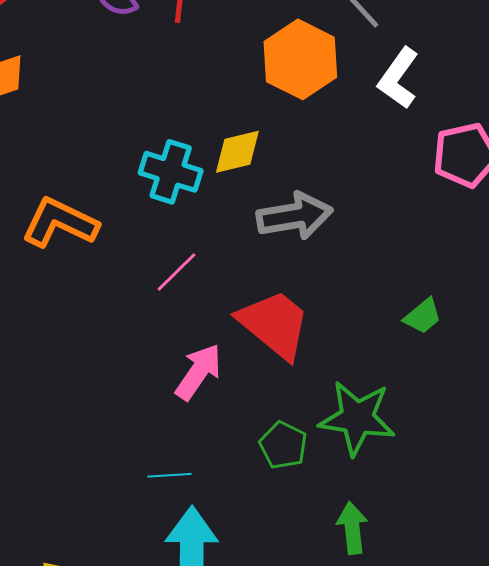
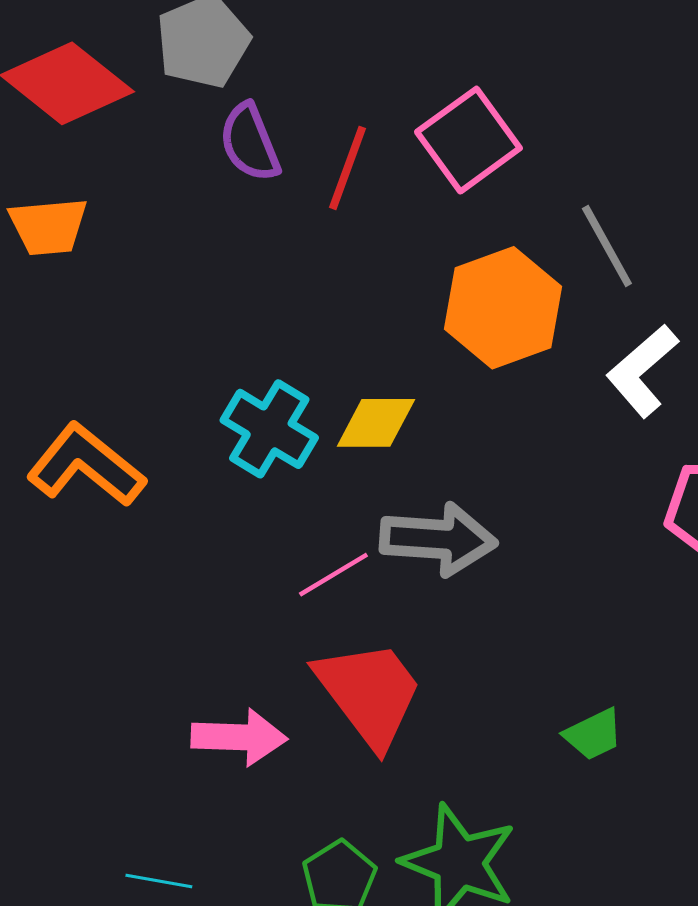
pink line: (176, 272) -> (333, 575), moved
pink arrow: (198, 372) -> (239, 737), turned 44

